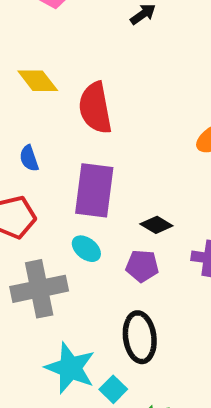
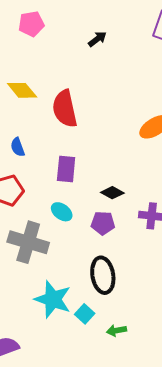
purple rectangle: (94, 190) -> (66, 169), size x0.7
gray cross: (39, 289) -> (28, 242), turned 30

